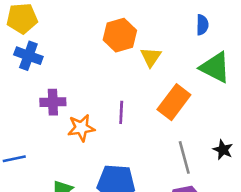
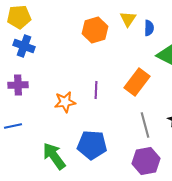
blue semicircle: (202, 25) -> (149, 28), moved
yellow triangle: (151, 57) -> (128, 19), moved
purple cross: (53, 102) -> (18, 85), moved

